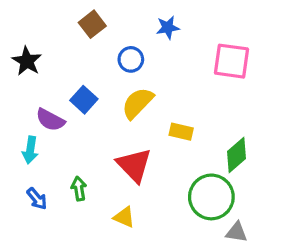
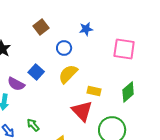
green diamond: (237, 155) -> (128, 92), moved
red triangle: (134, 165) -> (82, 111), moved
green arrow: (79, 189) -> (33, 125), turned -32

